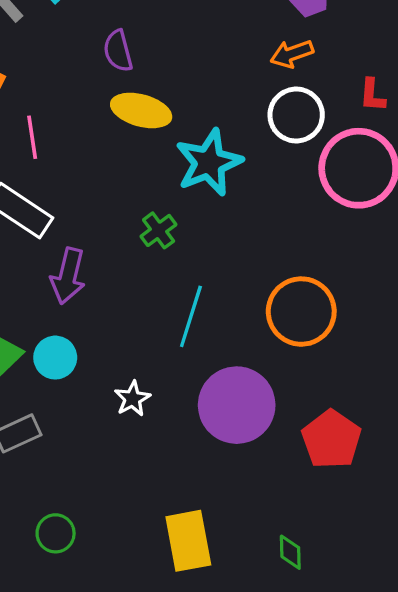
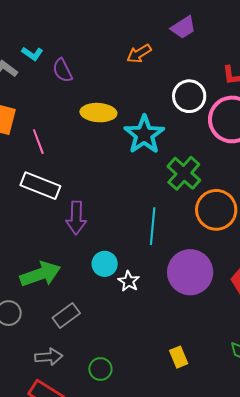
purple semicircle: (118, 51) -> (62, 70), moved
orange arrow: (292, 54) -> (139, 54), moved
green cross: (159, 230) -> (184, 173), moved, size x1.6
cyan circle: (55, 358) -> (105, 264), moved
yellow rectangle: (188, 541) -> (179, 357), size x0.6

